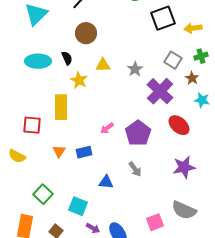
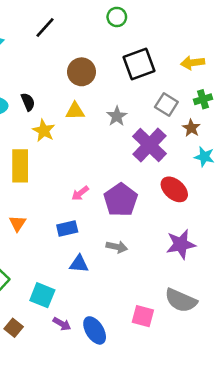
black square: (163, 18) -> (139, 64), moved
brown circle: (86, 33) -> (82, 72), moved
blue rectangle: (84, 152) -> (67, 229), moved
gray arrow: (135, 169) -> (117, 247), turned -42
pink square: (155, 222) -> (143, 316), turned 36

